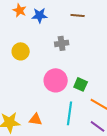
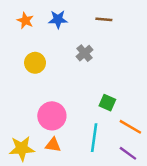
orange star: (20, 10) -> (25, 21), moved
gray cross: (62, 43) -> (85, 53), turned -32
pink circle: (56, 80) -> (52, 116), moved

